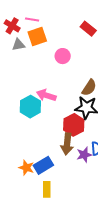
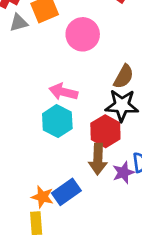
pink circle: (63, 56) -> (83, 34), size x1.5
cyan hexagon: (30, 107) -> (57, 121), moved
yellow rectangle: (47, 189) -> (36, 223), moved

